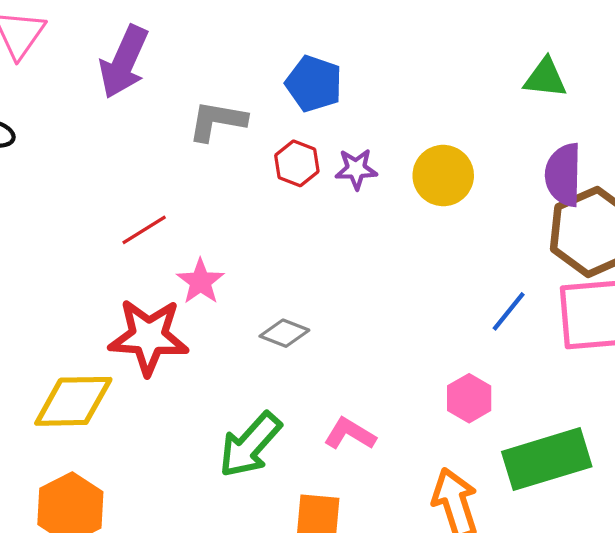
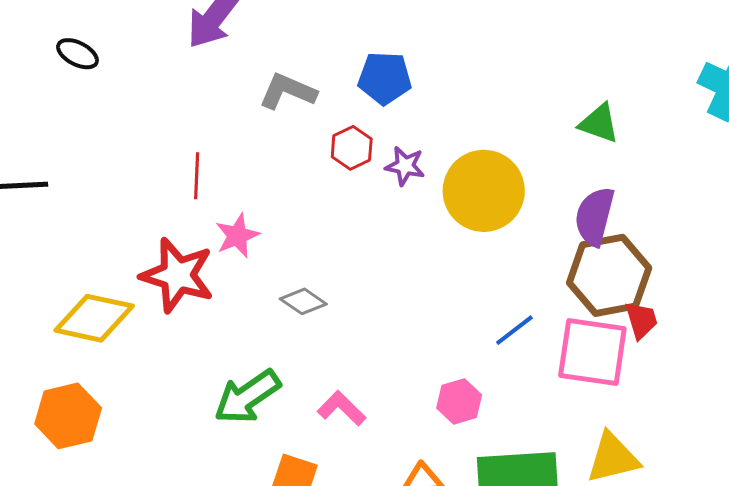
blue pentagon: (314, 84) -> (385, 78), turned -30
yellow circle: (443, 176) -> (484, 191), size x1.4
red line: (144, 230) -> (197, 176), turned -69

